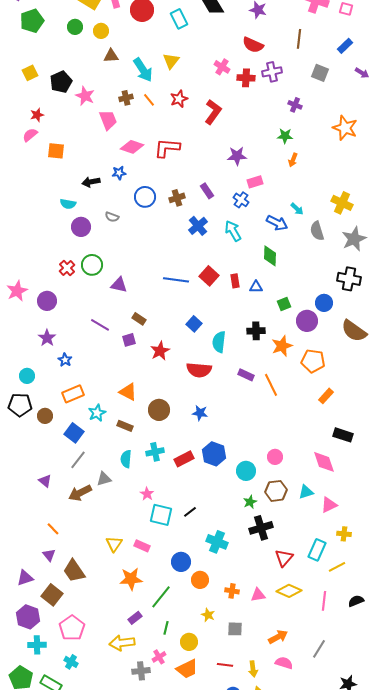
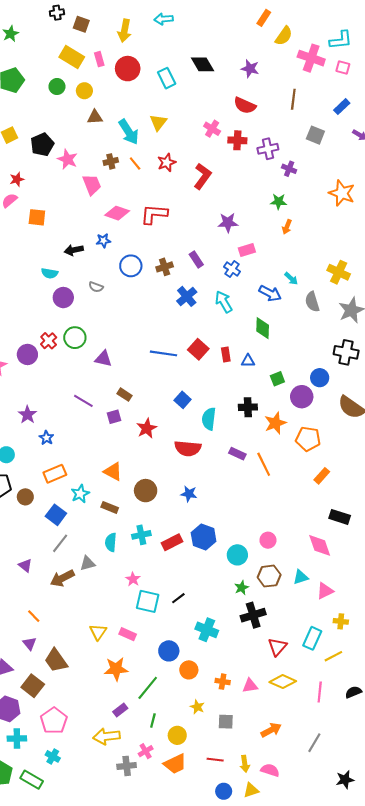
purple cross: (272, 72) -> (268, 149), moved
purple circle: (47, 301) -> (27, 354), moved
pink semicircle: (284, 663) -> (270, 770), moved

